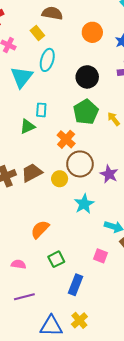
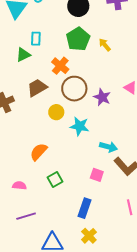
brown trapezoid: (32, 173) -> (37, 88), moved
yellow circle: (60, 179) -> (56, 112), moved
cyan star: (84, 204) -> (80, 126), turned -30
blue rectangle: (76, 285) -> (85, 208), moved
yellow cross: (79, 320) -> (89, 236), moved

